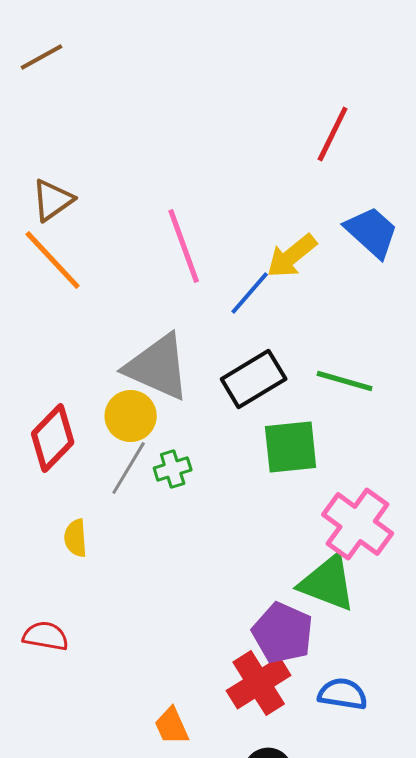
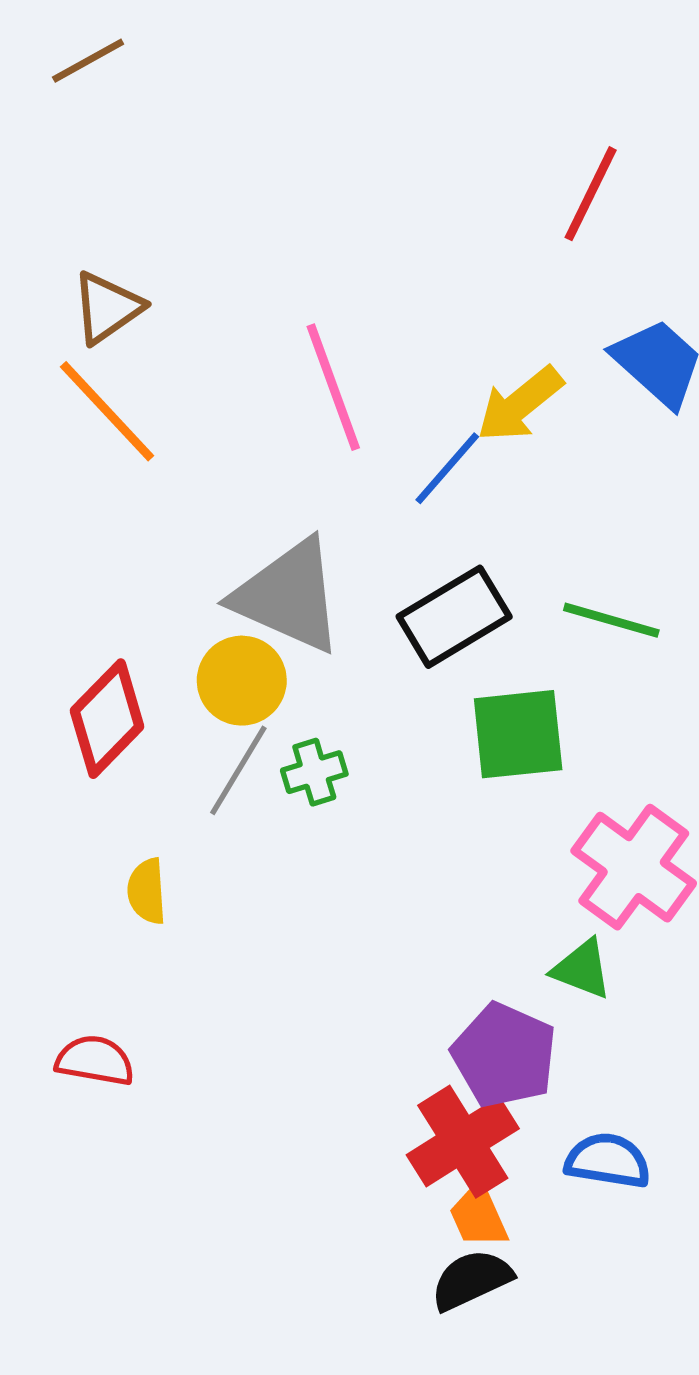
green triangle: (328, 583) -> (582, 969), size x0.6
orange trapezoid: (172, 726) -> (478, 1216), moved

